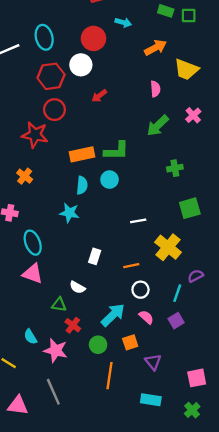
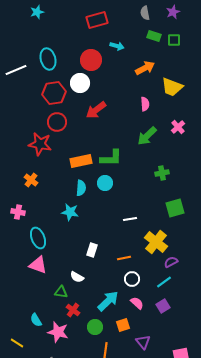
red arrow: (99, 96) -> (96, 110), size x1.5
purple semicircle: (196, 276) -> (171, 262), moved
cyan line: (177, 293) -> (164, 282), turned 35

